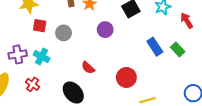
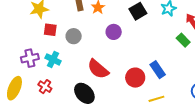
blue rectangle: (155, 47) -> (158, 70), moved
green rectangle: (178, 49) -> (183, 40), moved
red semicircle: (88, 68) -> (98, 69), size x1.6

